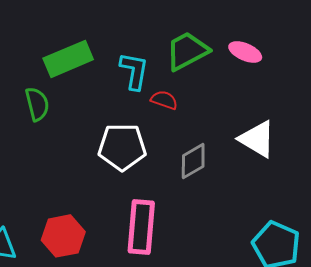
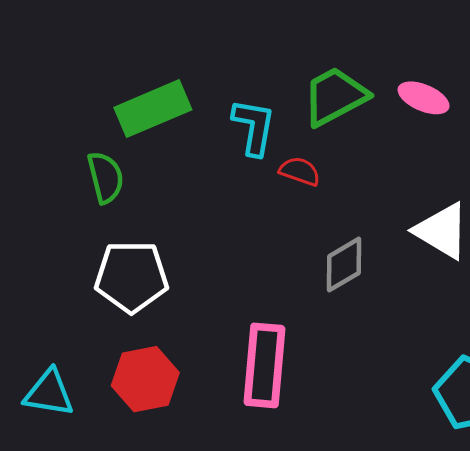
white pentagon: (122, 147) -> (131, 277), moved

